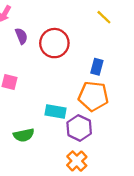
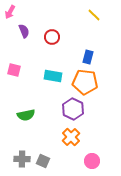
red circle: (54, 43) -> (52, 37), size x0.6
cyan rectangle: (56, 111) -> (53, 76), moved

